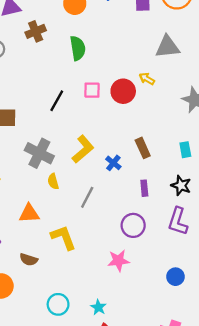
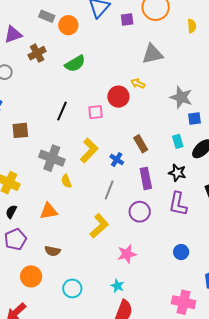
green semicircle: (78, 48) -> (75, 64), turned 75
pink square: (92, 90) -> (95, 112), moved
purple rectangle: (144, 188) -> (146, 178), size x1.5
gray line: (87, 197) -> (109, 190), moved
yellow L-shape: (63, 237) -> (99, 226), moved, turned 75
pink star: (118, 261) -> (127, 254), moved
cyan circle: (58, 304) -> (72, 288), moved

